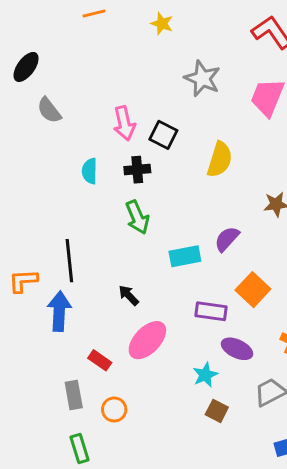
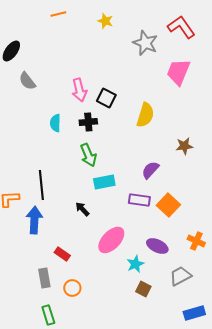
gray star: (202, 79) -> (145, 43), moved
cyan rectangle: (185, 256) -> (104, 182), moved
purple rectangle: (211, 311) -> (139, 200), moved
pink ellipse: (147, 340) -> (111, 240), moved

